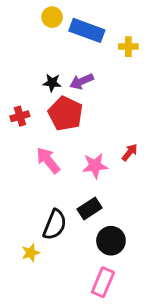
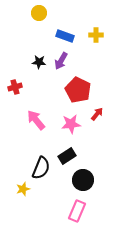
blue rectangle: (87, 30) -> (65, 36), moved, size x0.7
purple arrow: (82, 81) -> (61, 61), turned -36
red pentagon: (65, 114) -> (78, 90), moved

